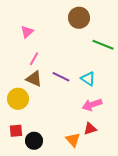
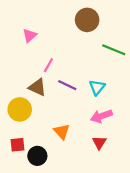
pink line: (34, 59) -> (48, 65), moved
cyan triangle: (88, 79) -> (97, 87), turned 35
red triangle: (90, 129) -> (99, 143), turned -40
orange triangle: (73, 140) -> (62, 132), moved

